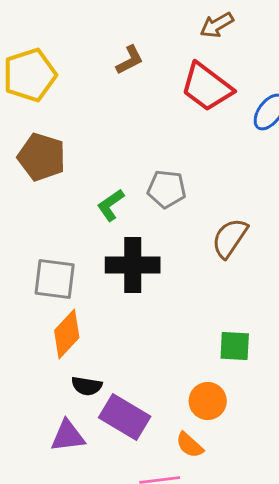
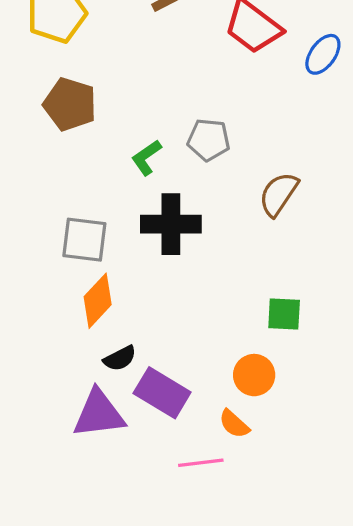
black semicircle: (87, 386) -> (120, 358), turned -36
purple triangle: (68, 436) -> (99, 414), size x1.4

